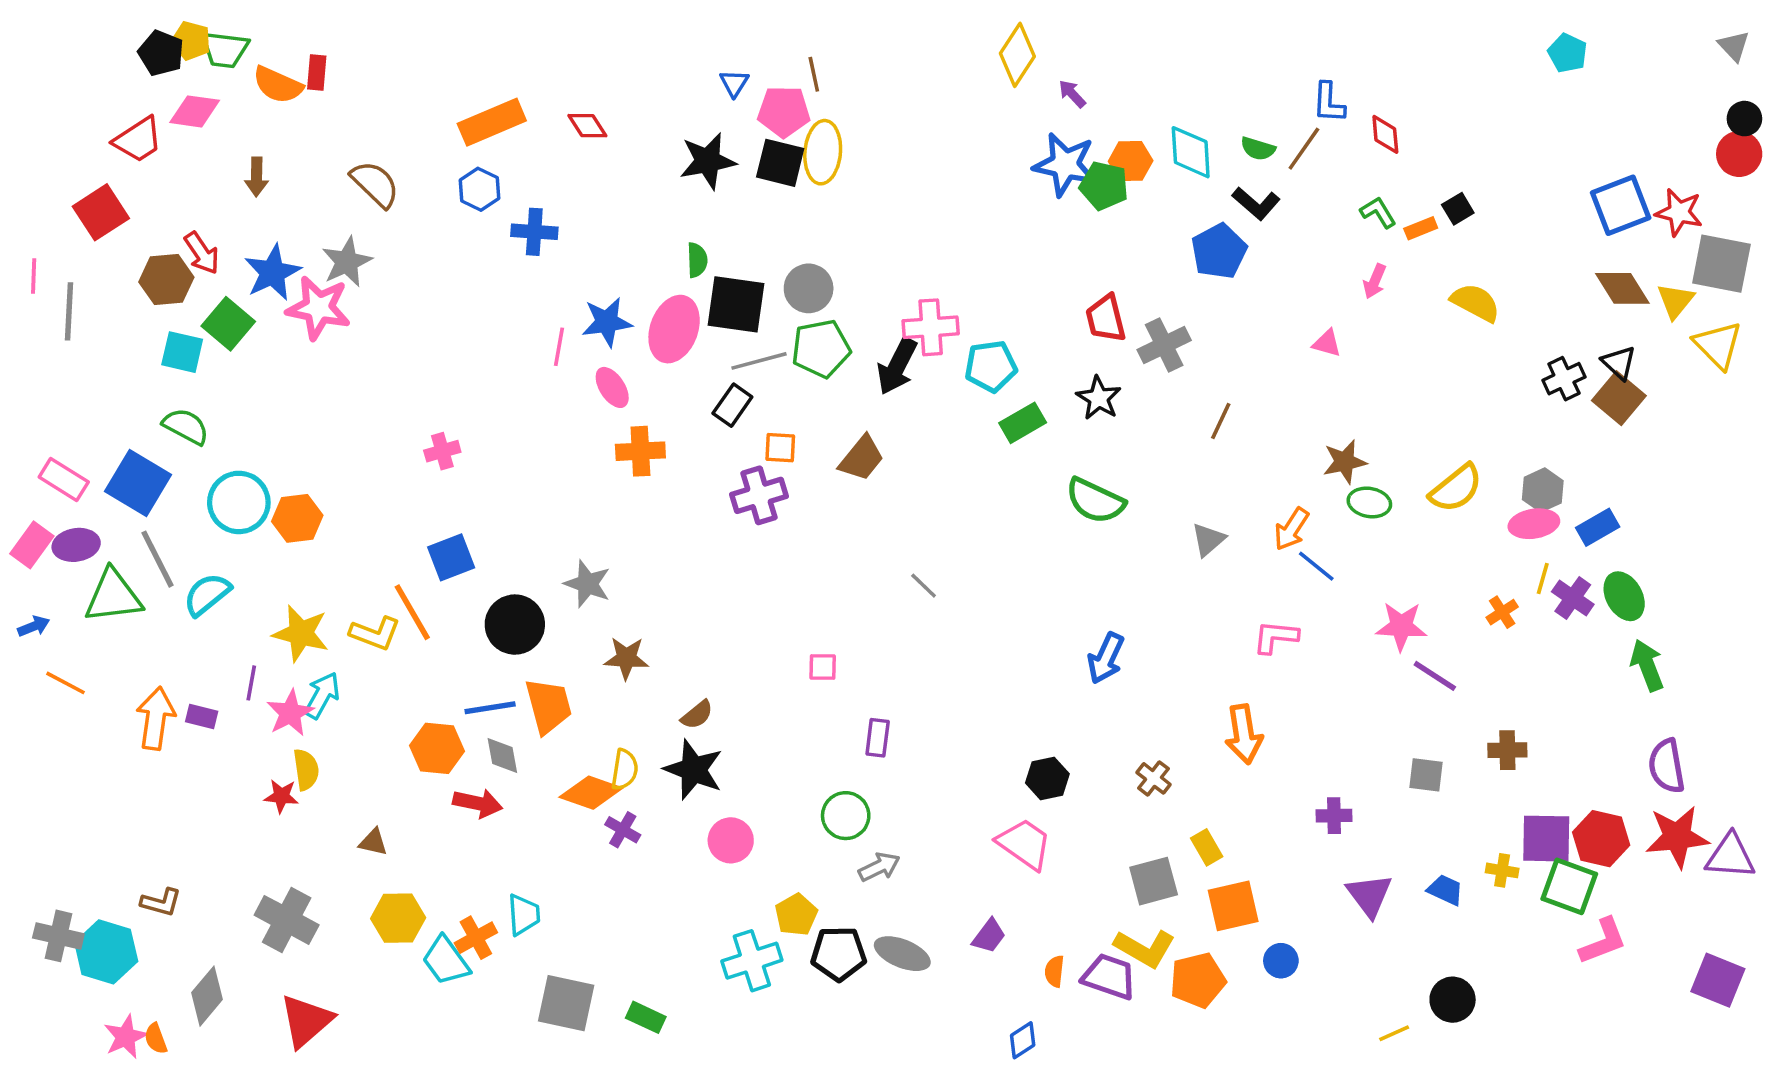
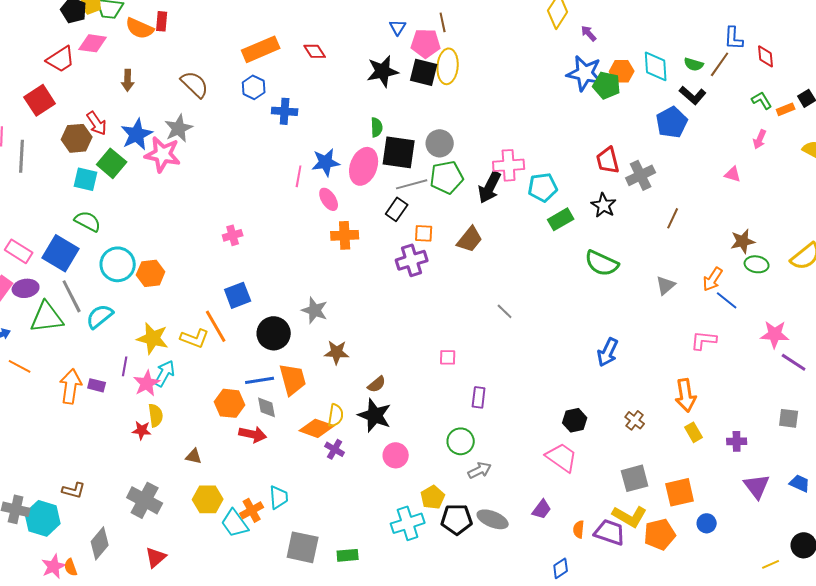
yellow rectangle: (1207, 847) -> (694, 432), moved
green rectangle: (646, 1017) -> (348, 555), turned -30
red triangle: (306, 1021) -> (156, 557), size x0.7

